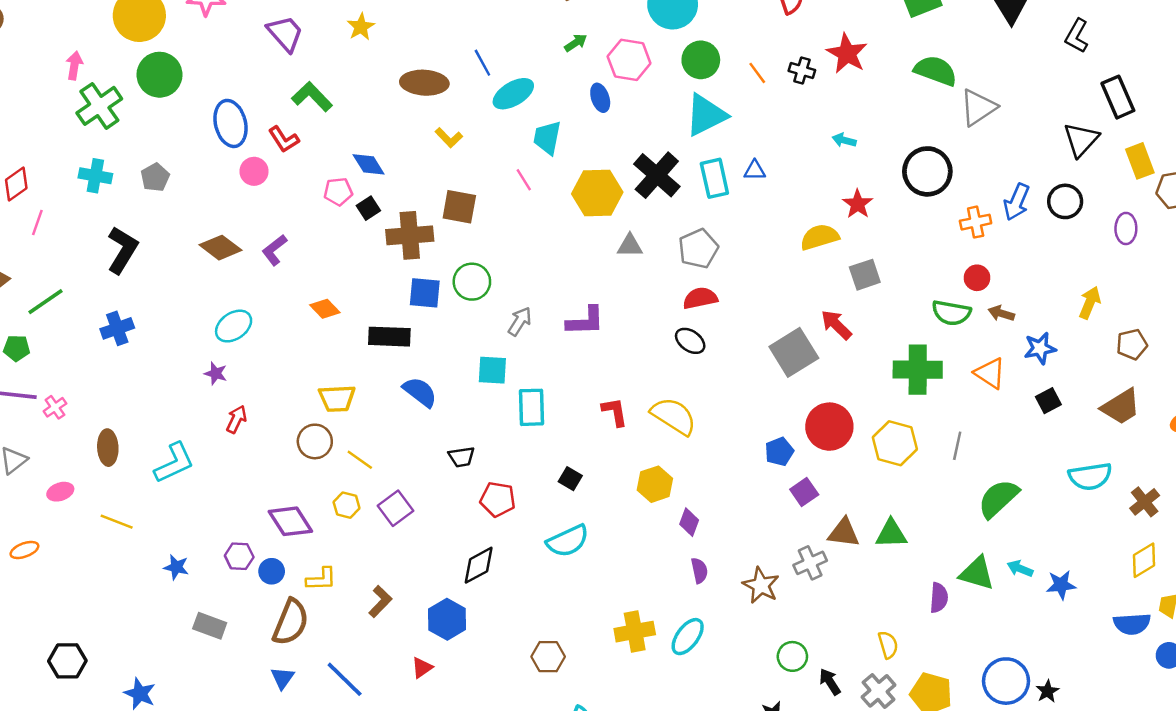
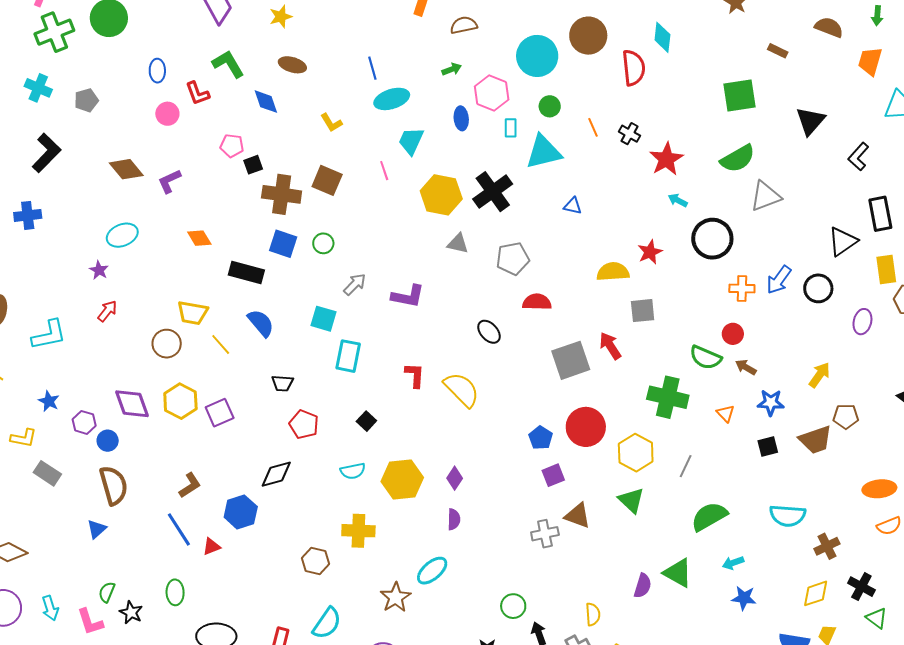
red star: (847, 53) -> (666, 159), moved
green circle: (701, 60) -> (550, 106), size x0.7
green semicircle: (936, 71) -> (738, 159), turned 117
brown ellipse: (424, 83) -> (292, 65), moved, size x0.7
blue ellipse: (231, 123) -> (157, 71), size x0.6
cyan arrow: (844, 140) -> (678, 200), moved
blue diamond: (369, 164) -> (266, 102), moved
cyan rectangle: (714, 178) -> (511, 128), moved, size x0.6
green circle: (472, 282) -> (323, 243), size x0.7
red semicircle: (700, 298) -> (537, 302), moved
orange triangle: (990, 373) -> (726, 414), size x0.7
brown trapezoid: (1121, 407) -> (816, 440), moved
blue pentagon: (779, 452) -> (541, 438), turned -30
yellow line: (360, 460) -> (221, 344), moved
yellow hexagon: (655, 484) -> (402, 479), moved, size x1.4
yellow hexagon: (347, 505) -> (180, 401), size x1.6
green triangle: (891, 534) -> (631, 500), moved, turned 32
cyan semicircle: (568, 541) -> (353, 471), size x0.7
blue star: (176, 567) -> (49, 401), moved
cyan arrow: (1020, 569) -> (733, 563), moved, turned -55
yellow L-shape: (321, 579) -> (23, 438), moved
brown star: (761, 585) -> (396, 597), moved
brown semicircle: (291, 622) -> (114, 485), turned -51
yellow cross: (635, 632) -> (358, 531), moved
blue line: (345, 679) -> (179, 529), moved

